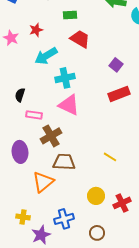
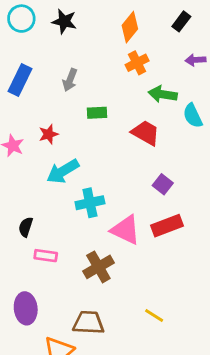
red trapezoid: (80, 39) -> (146, 133), moved
pink triangle: (69, 105) -> (126, 230), moved
brown cross: (51, 136) -> (98, 267), moved

